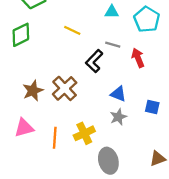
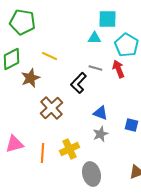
yellow line: (72, 30) -> (49, 56), moved
red arrow: (138, 58) -> (118, 69), moved
brown star: (33, 91) -> (30, 78), moved

